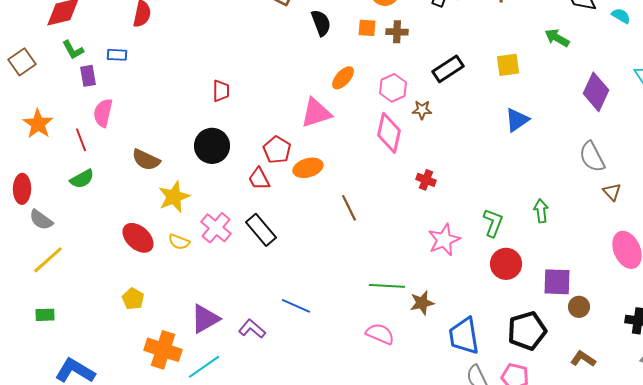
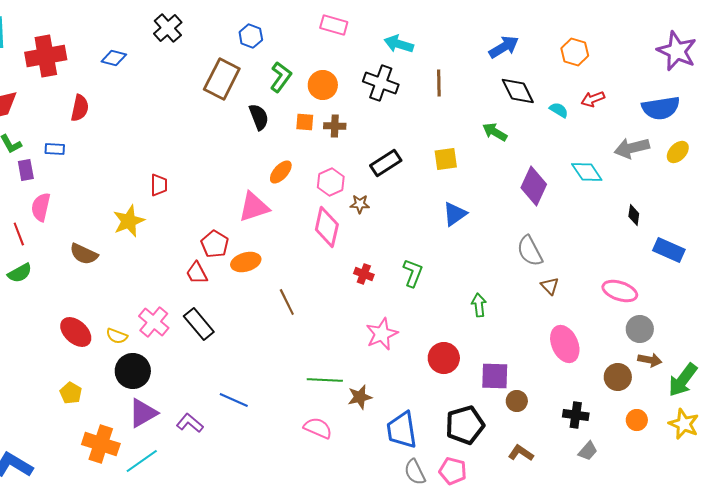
black circle: (212, 146) -> (133, 371), moved
yellow star: (174, 197) -> (129, 221), moved
green L-shape: (493, 223) -> (413, 273), moved

